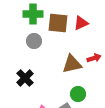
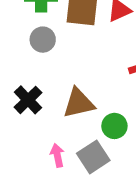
brown triangle: (72, 64) -> (79, 103), moved

